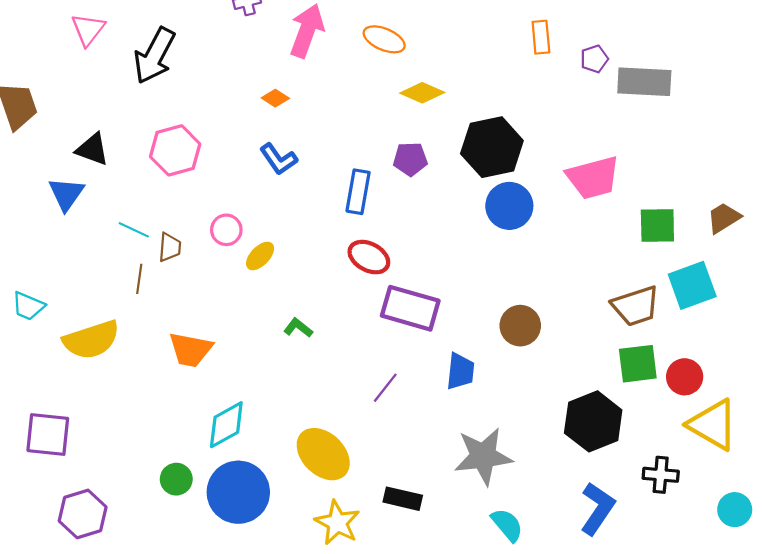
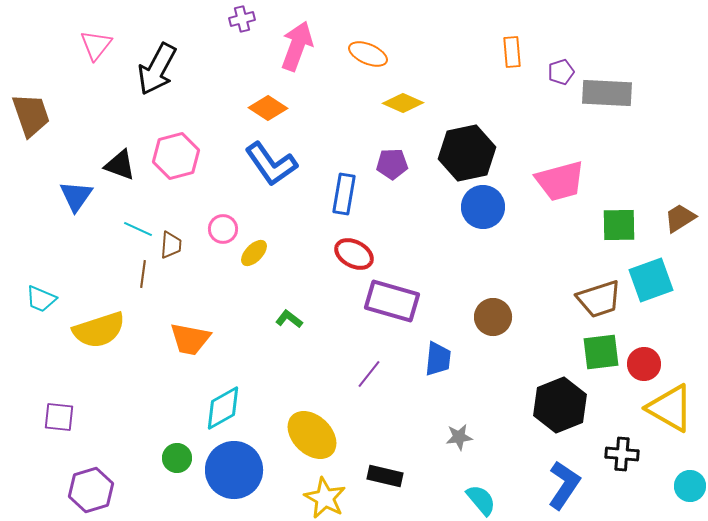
orange diamond: (275, 98) -> (268, 108), size x1.5
black triangle: (92, 149) -> (120, 165), moved
blue L-shape: (279, 159) -> (271, 164), size x1.5
purple square: (48, 434) -> (59, 417), size x0.7
gray star: (483, 456) -> (459, 437), size x0.5

